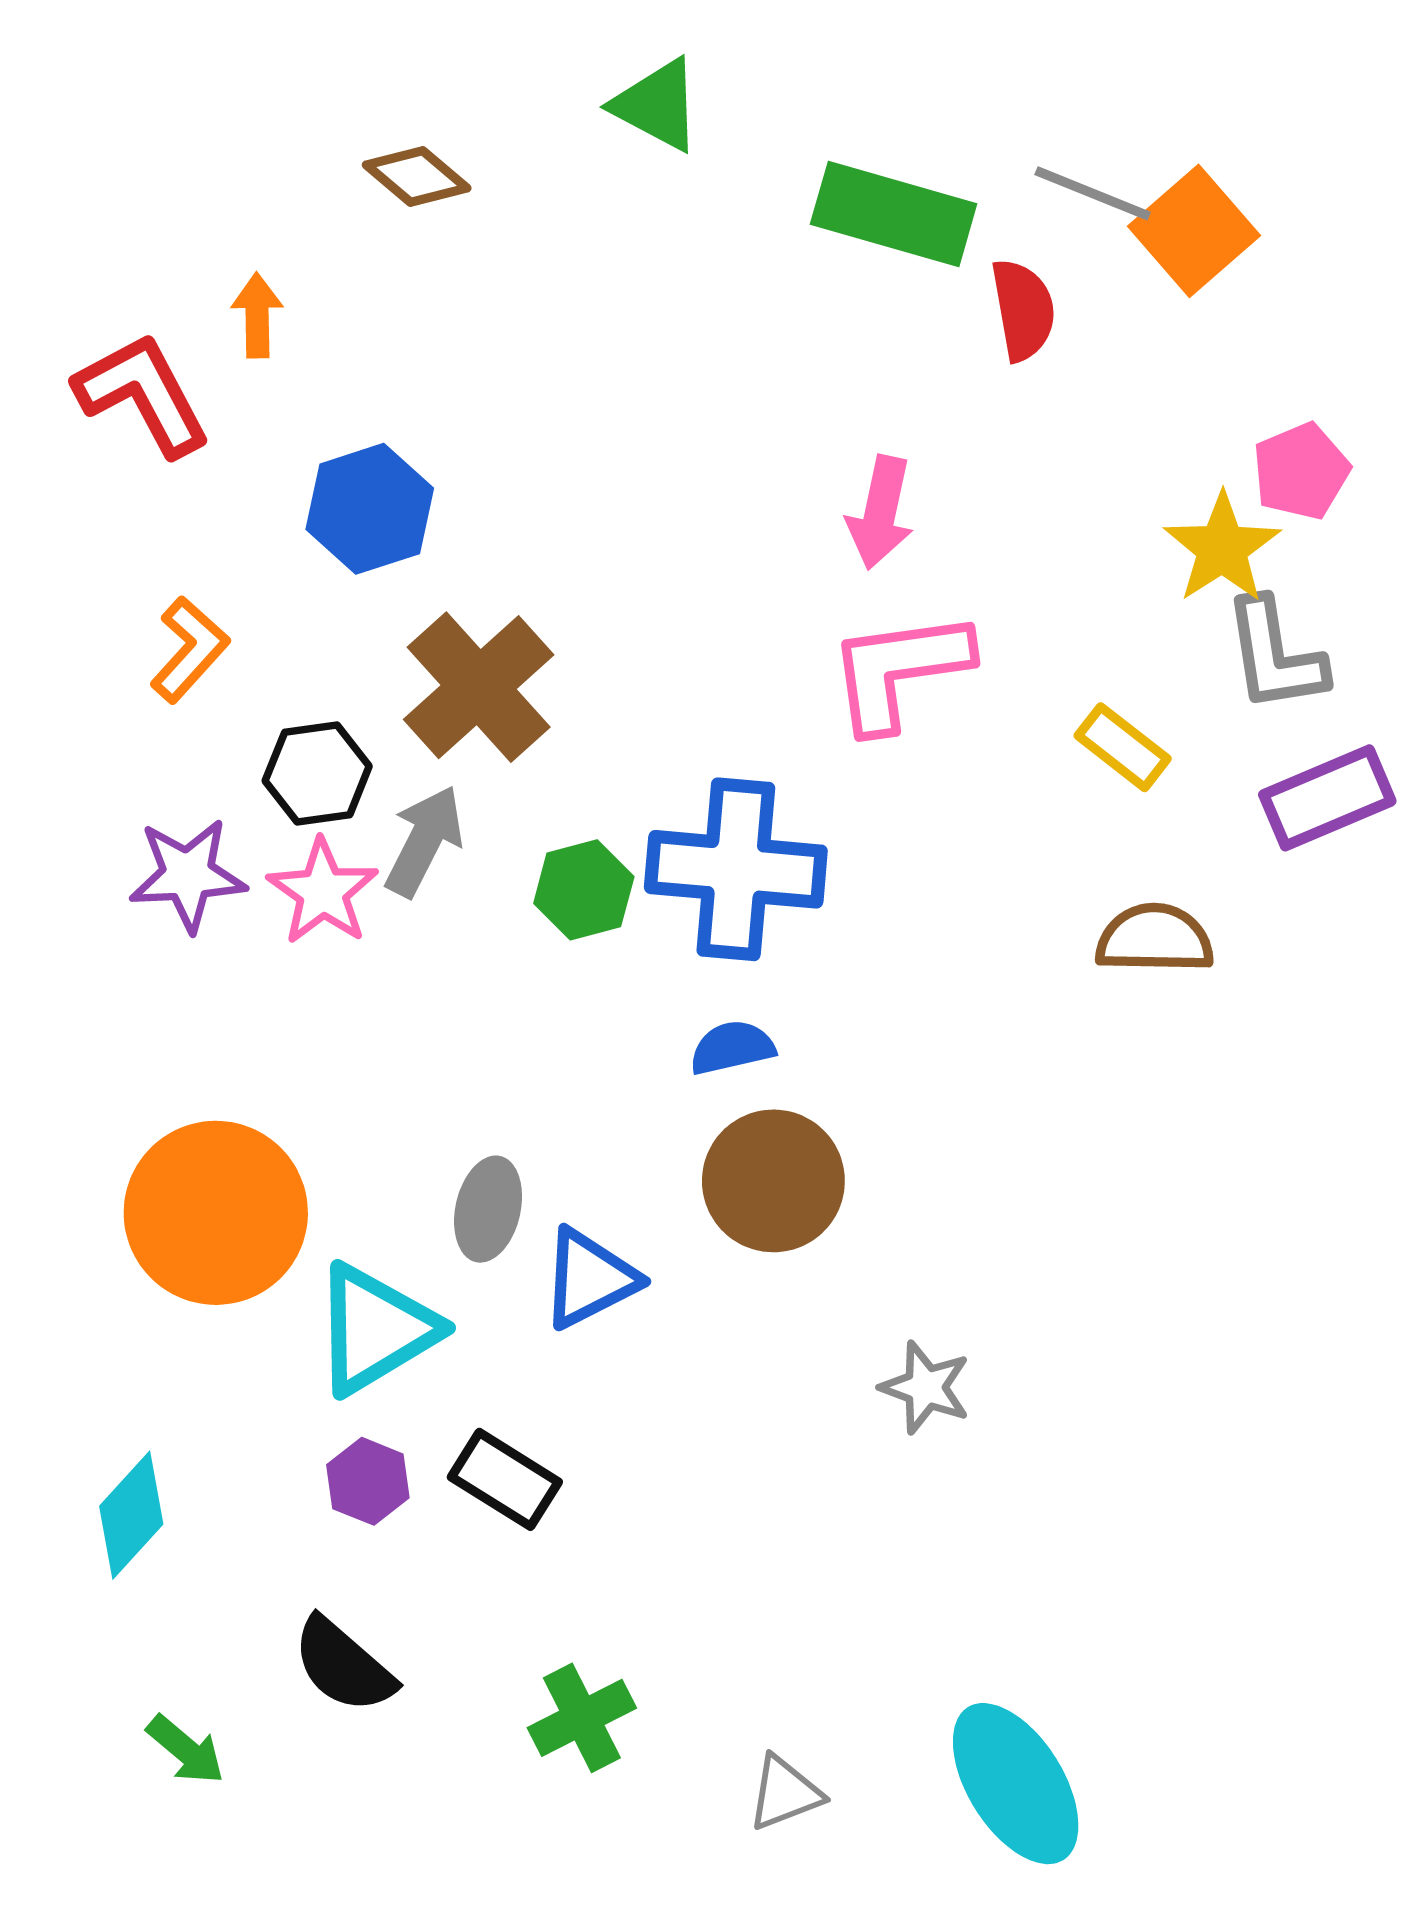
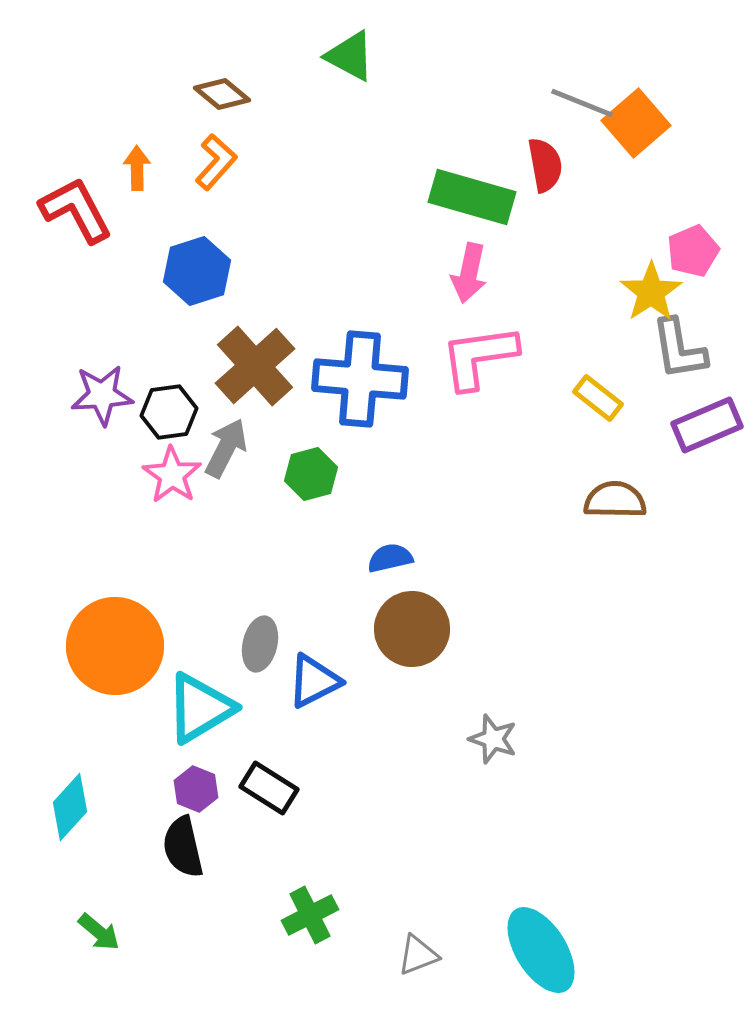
green rectangle: (894, 214) -> (472, 197), moved
orange L-shape: (190, 650) -> (216, 162), moved
blue cross: (736, 869) -> (360, 379), moved
purple star: (188, 875) -> (102, 395), moved
black semicircle: (343, 1665) -> (183, 847), moved, turned 36

